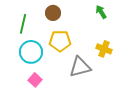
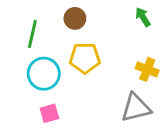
gray triangle: (80, 67) -> (136, 108), moved
pink square: (35, 80) -> (49, 113), turned 32

